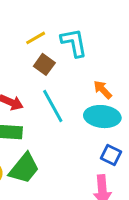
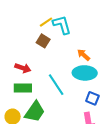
yellow line: (36, 38) -> (46, 22), moved
cyan line: (53, 106) -> (56, 85), moved

